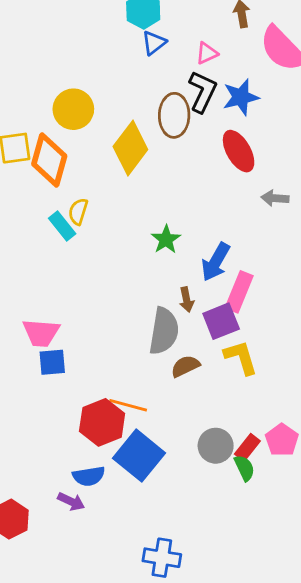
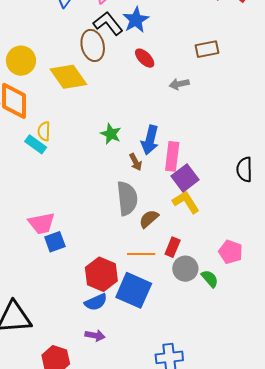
black L-shape: (203, 92) -> (108, 23), turned -48
yellow diamond: (130, 148) -> (68, 77), turned -57
red ellipse: (239, 151) -> (145, 58), size x0.7
brown arrow: (187, 300) -> (136, 162), moved
purple square: (221, 321) -> (185, 178), moved
orange line: (128, 405) -> (141, 254), moved
red rectangle: (247, 447) -> (173, 247), moved
blue semicircle: (89, 476) -> (96, 302), moved

